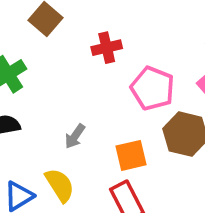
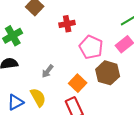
orange square: (131, 155) -> (78, 83), turned -36

